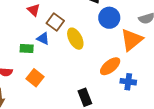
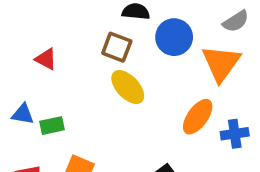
brown square: (55, 22) -> (117, 47), moved
blue triangle: (43, 38) -> (23, 114), moved

